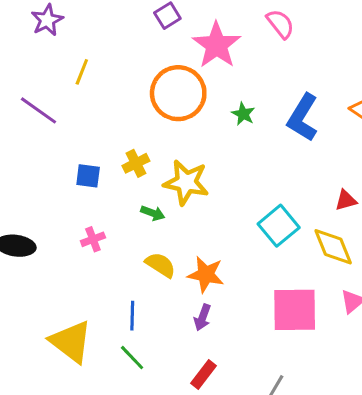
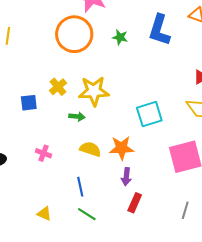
cyan square: (279, 226) -> (149, 114), moved, turned 36
pink cross: (93, 239) -> (44, 153), moved, turned -35
yellow triangle: (71, 342) -> (44, 214), size x0.5
red rectangle: (204, 374) -> (135, 203), moved

